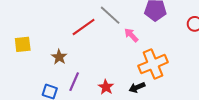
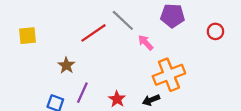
yellow square: (23, 44) -> (28, 36), moved

